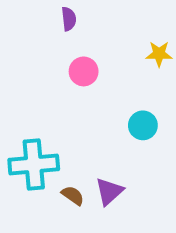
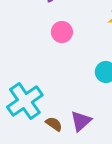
cyan cross: (34, 164) -> (25, 101), turned -30

